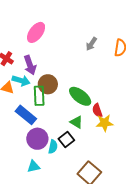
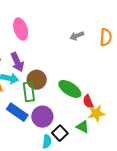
pink ellipse: (36, 32) -> (21, 29), turned -50
gray arrow: (91, 44) -> (77, 36), turned 40
green triangle: (76, 122) -> (83, 127), moved
purple circle: (37, 139) -> (42, 117), moved

